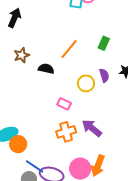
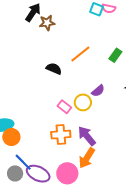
brown star: (22, 55) -> (47, 23), moved
purple semicircle: (104, 75) -> (98, 91), moved, turned 56
yellow circle: (86, 83) -> (83, 102), moved
orange arrow: (98, 166) -> (87, 158), moved

